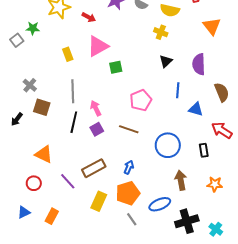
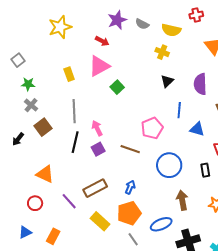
red arrow: (89, 17) -> (102, 41), moved
green star: (33, 28) -> (28, 84), moved
green square: (116, 67) -> (117, 87), turned -32
pink pentagon: (141, 100) -> (152, 128), moved
brown square: (42, 107) -> (43, 127), turned 36
yellow rectangle: (99, 201) -> (100, 221), turned -72

